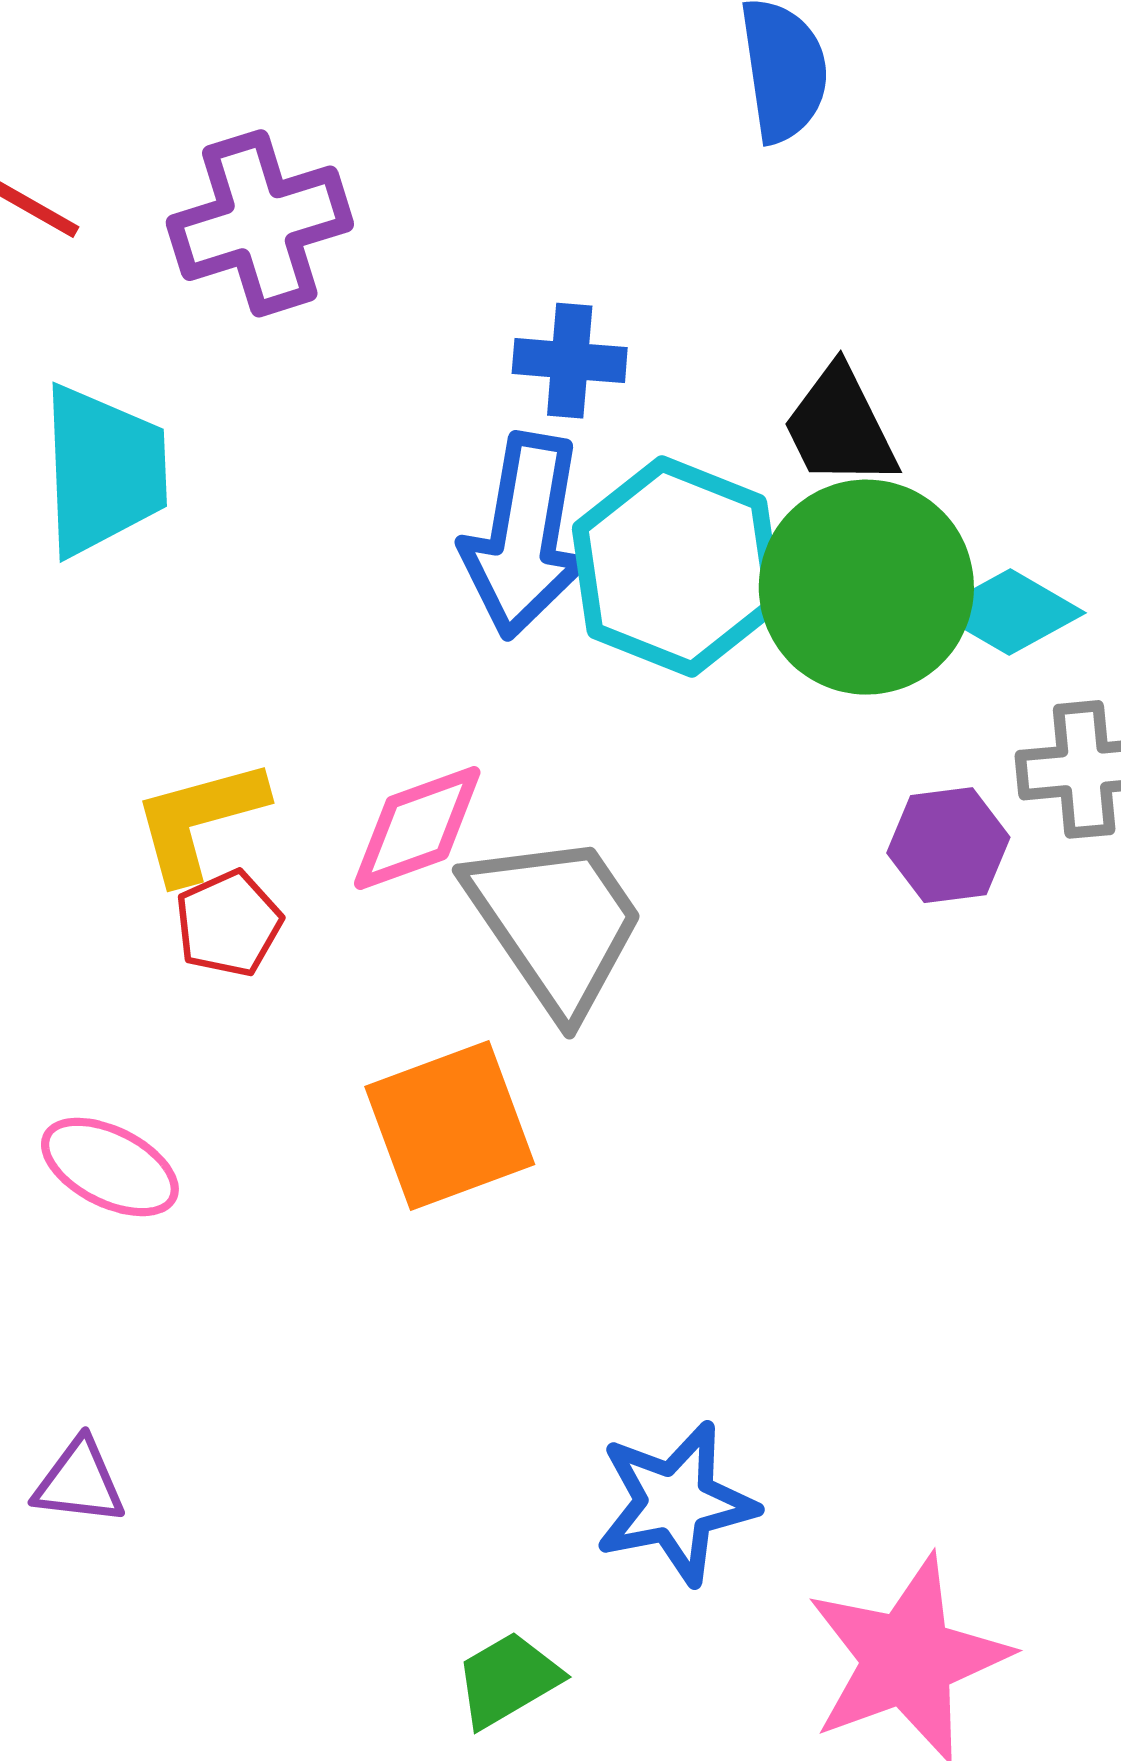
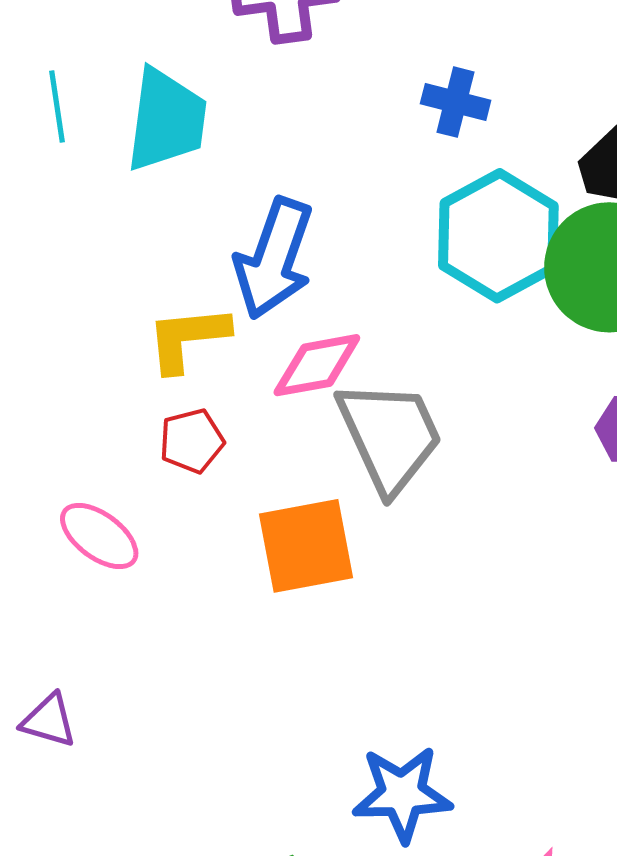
blue arrow: (525, 536) -> (274, 259), moved
red pentagon: (228, 924) -> (192, 441), moved

